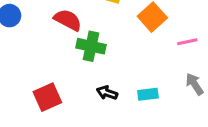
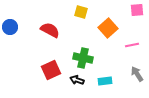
green cross: (91, 46) -> (83, 58), moved
red square: (47, 97) -> (51, 70), moved

